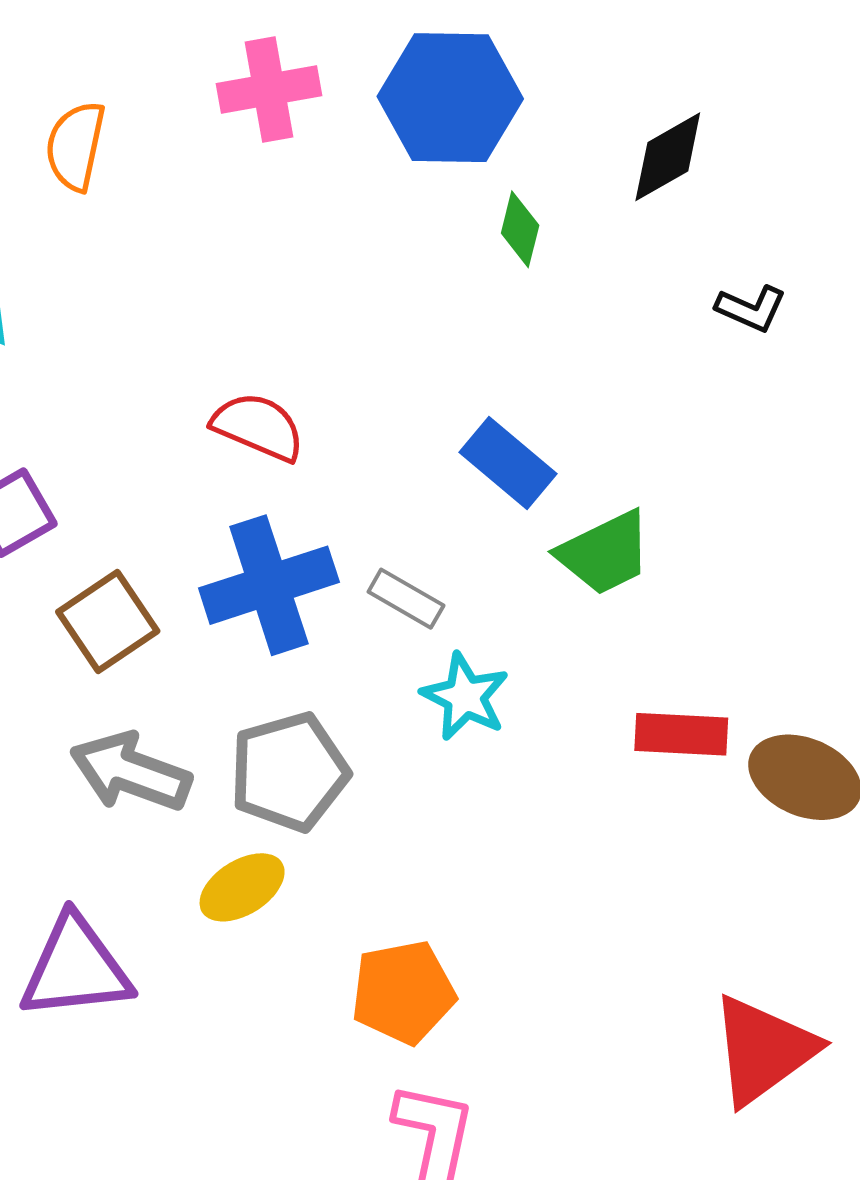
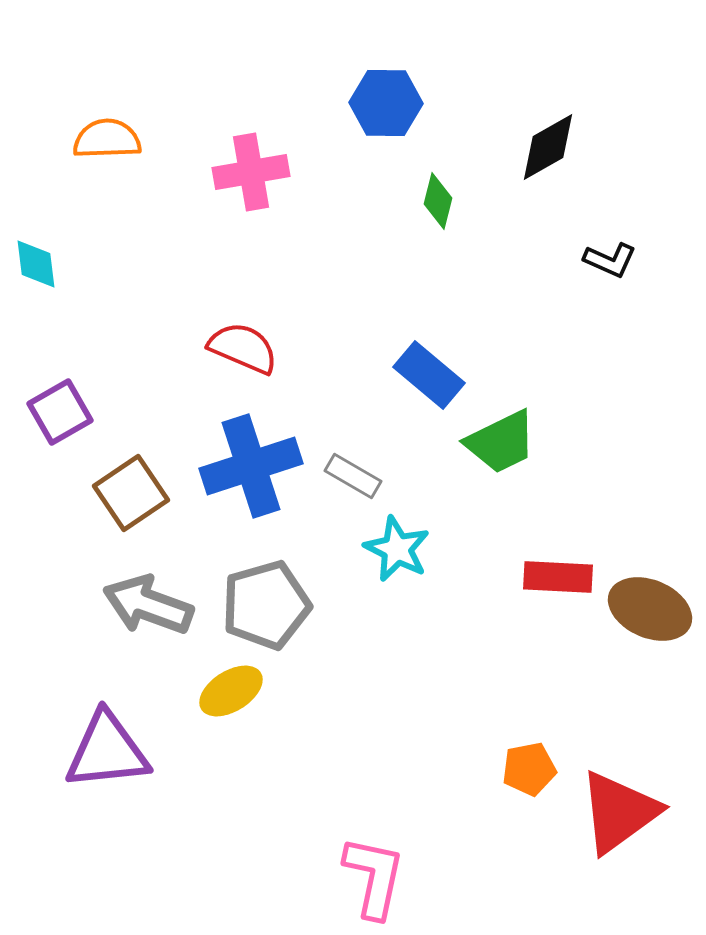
pink cross: (269, 90) -> (251, 172), moved
blue hexagon: (450, 98) -> (386, 103), size x0.7
orange semicircle: (76, 146) -> (107, 139), turned 76
orange pentagon: (403, 992) -> (529, 769), moved, size x0.7

